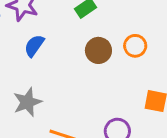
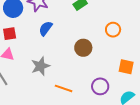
brown circle: (98, 50) -> (83, 48), moved

